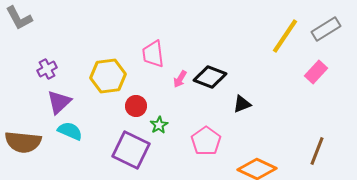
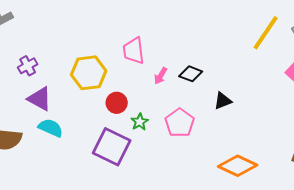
black diamond: (210, 77) -> (191, 74), size x0.7
purple triangle: (59, 102) -> (40, 99), turned -48
pink pentagon: (206, 141) -> (180, 123), moved

